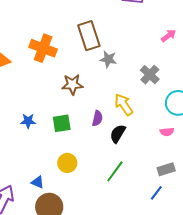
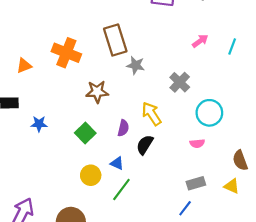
blue star: (28, 121) -> (39, 124), moved
green square: (62, 123) -> (85, 133), turned -36
green line: (115, 171) -> (121, 190), moved
blue triangle: (38, 182) -> (117, 163), moved

